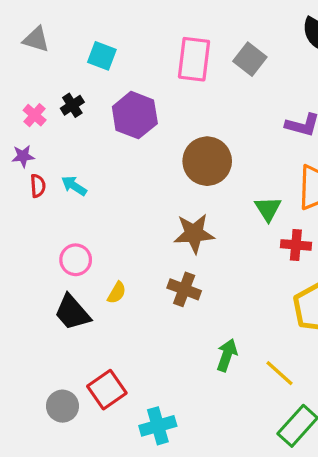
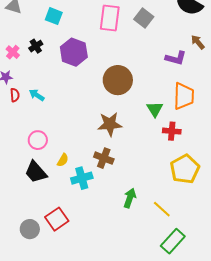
cyan cross: (158, 426) -> (82, 178), moved

